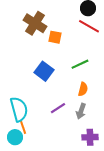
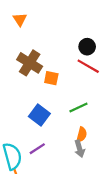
purple line: (58, 108) -> (37, 149), moved
gray arrow: (81, 111) -> (80, 149), moved, turned -35

